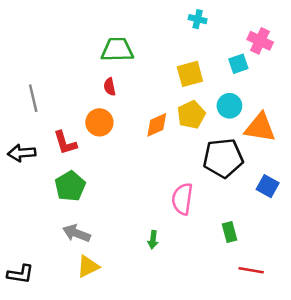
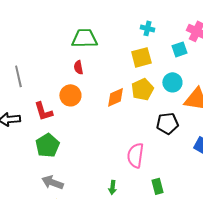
cyan cross: (198, 19) -> (147, 28), moved
black pentagon: (223, 158) -> (167, 123), size x0.7
green rectangle: (229, 232) -> (157, 186), moved

